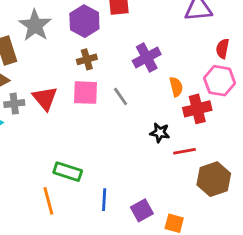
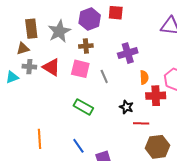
gray star: (35, 25) -> (59, 31), moved
red triangle: (45, 98) -> (51, 67), turned -30
green rectangle: (68, 172) -> (83, 107), moved
blue line: (104, 200) -> (78, 146), turned -49

